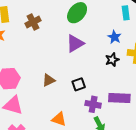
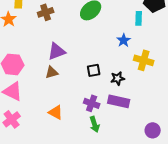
purple triangle: (75, 43) -> (57, 51), moved
black star: (112, 60) -> (118, 78), moved
black square: (79, 84) -> (94, 70), moved

